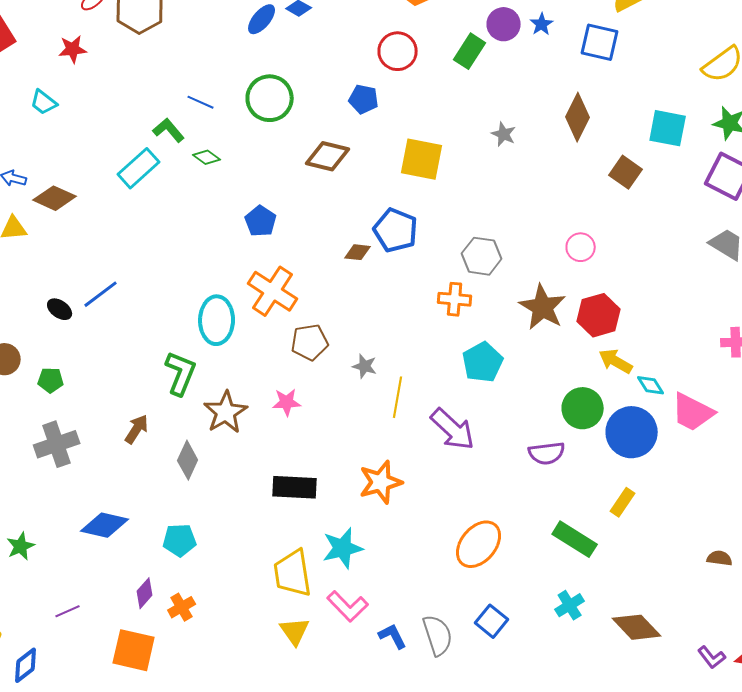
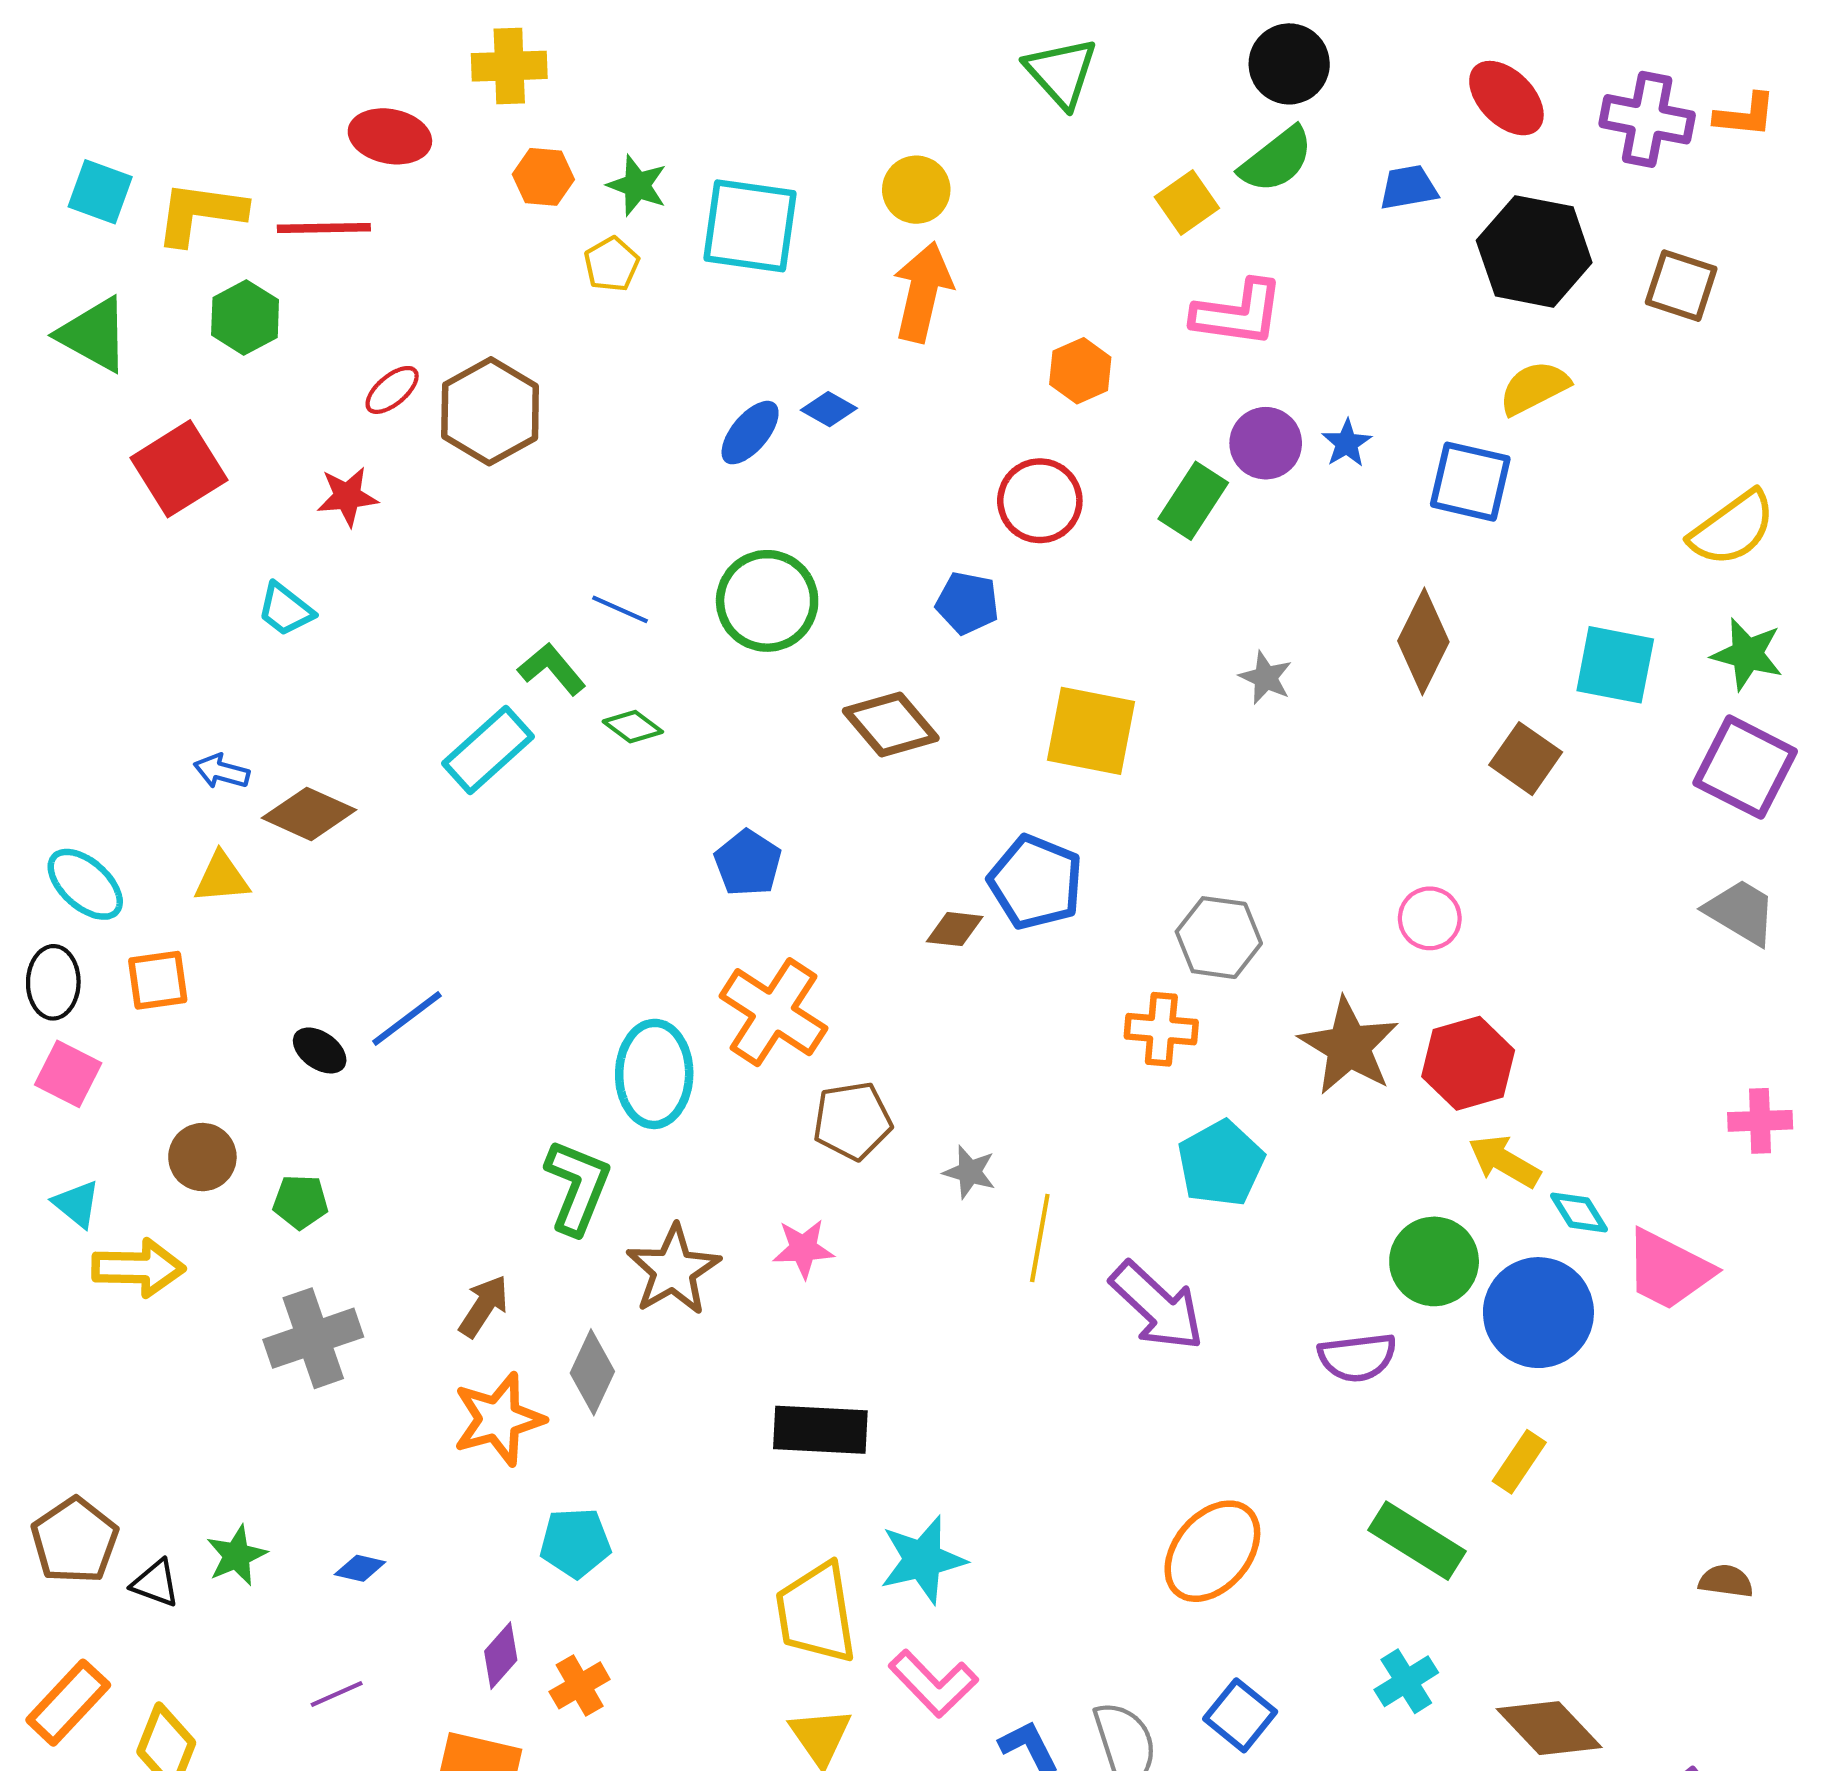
brown diamond: (328, 156) -> (891, 724), turned 36
orange star: (381, 482) -> (499, 1419), moved
blue diamond: (105, 525) -> (360, 1568), moved, size x0.5

